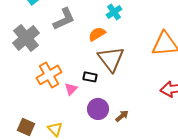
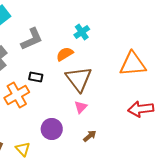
black rectangle: (90, 77) -> (36, 77), moved
pink triangle: (71, 89) -> (81, 107), moved
purple circle: (98, 109) -> (52, 129), moved

